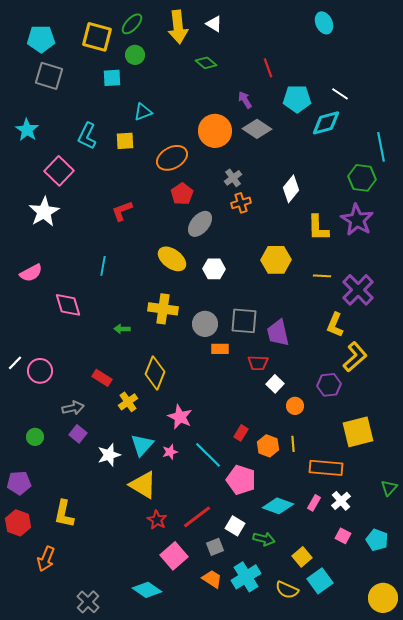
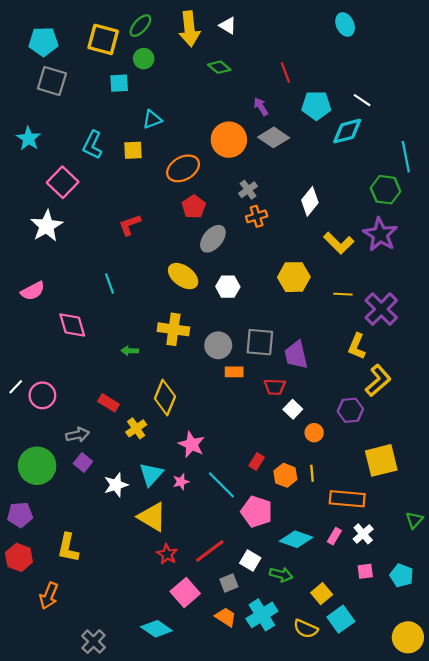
yellow L-shape: (318, 228) -> (339, 243), turned -44
cyan line: (103, 266) -> (110, 283), turned -30
green circle: (35, 437) -> (37, 466), size x2.0
pink square: (343, 536) -> (365, 571), turned -35

